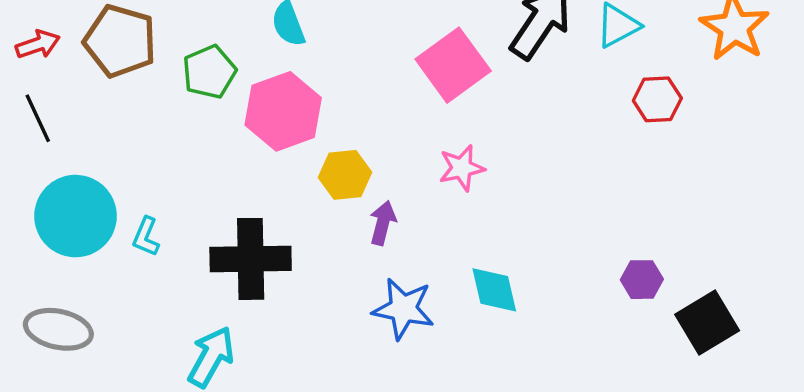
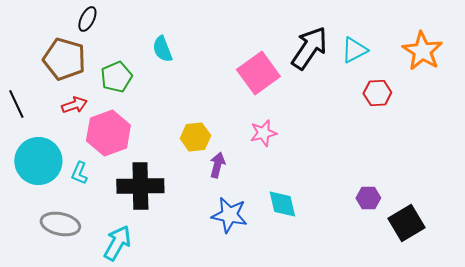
red arrow: (38, 44) -> (74, 105), moved
pink hexagon: (283, 111) -> (108, 133), moved
gray ellipse: (58, 329) -> (60, 224), moved

